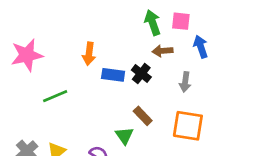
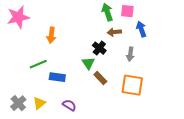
orange arrow: (89, 54) -> (51, 35), moved
pink star: (27, 55) -> (18, 17), moved
blue rectangle: (113, 75) -> (57, 77), moved
green triangle: (124, 136) -> (88, 63), moved

